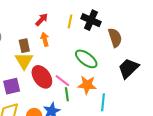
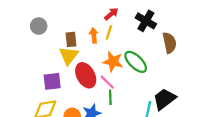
red arrow: (42, 20) -> (111, 14), moved
yellow line: (70, 21) -> (109, 32), moved
black trapezoid: (128, 68) -> (164, 99), moved
orange star: (87, 85) -> (113, 62), moved

